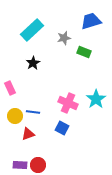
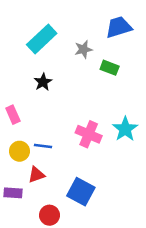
blue square: (62, 128) -> (81, 192), moved, size x1.5
purple rectangle: (20, 165) -> (13, 193), moved

